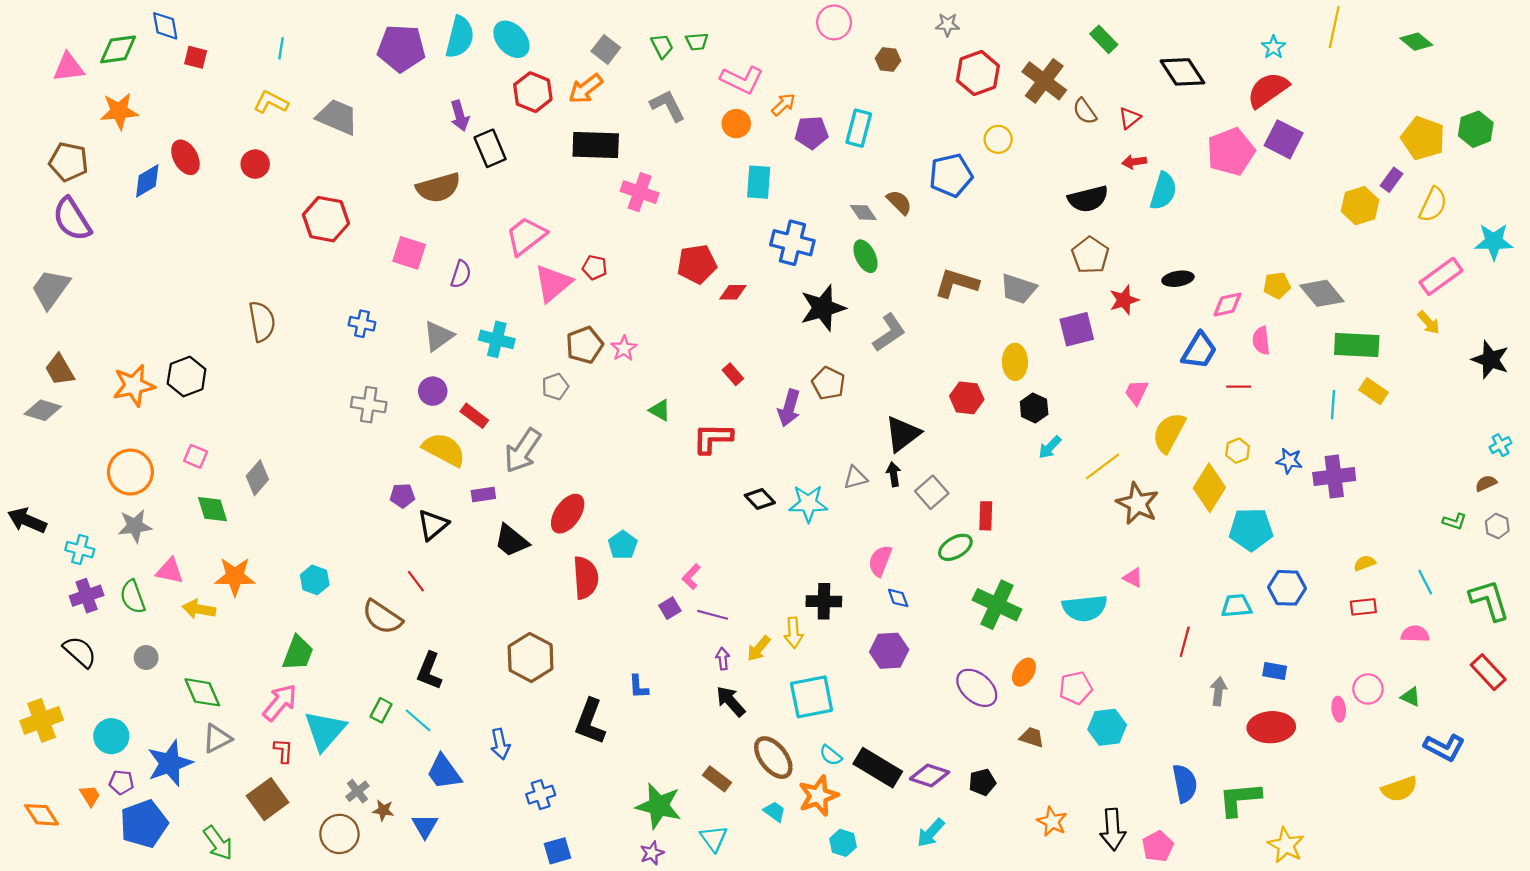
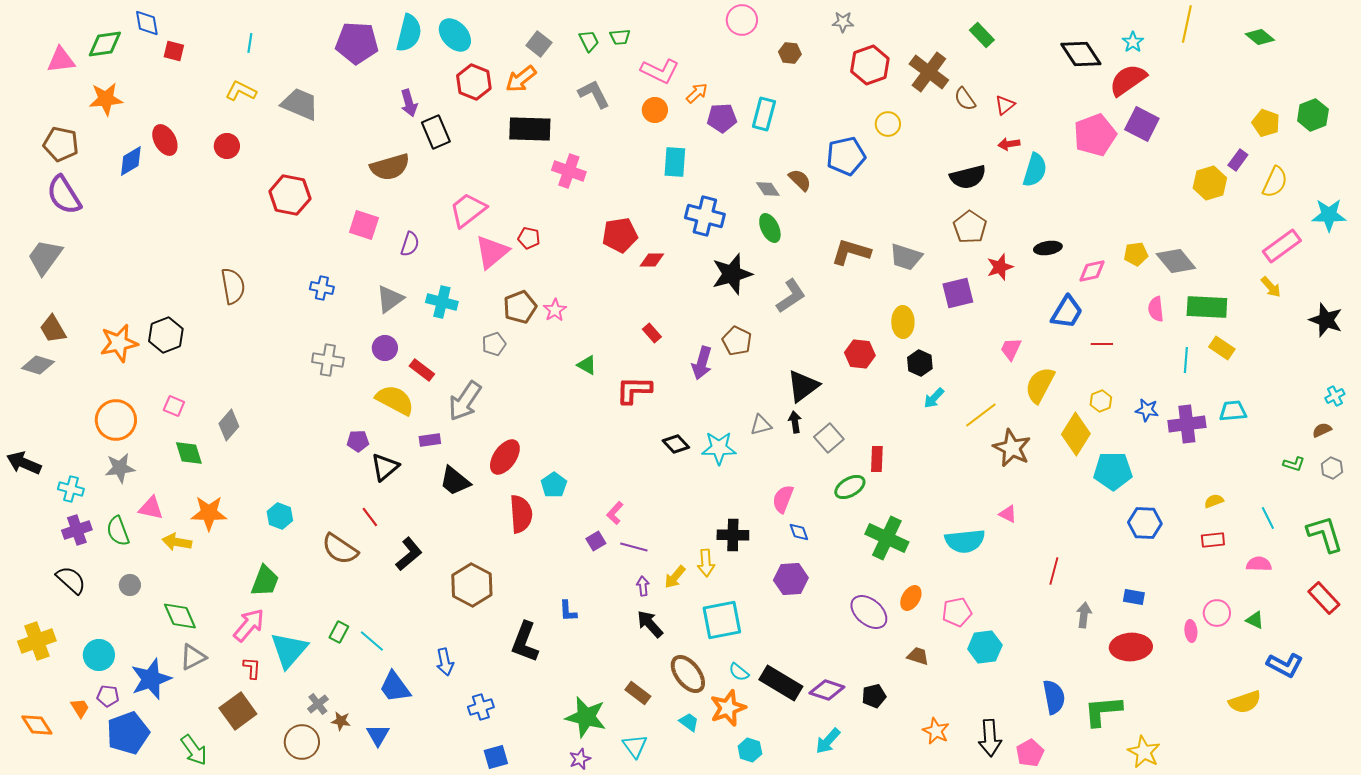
black diamond: (1182, 72) -> (1081, 54), moved
yellow pentagon: (1423, 138) -> (1266, 123), size x0.7
pink semicircle: (1261, 341) -> (1156, 309), moved
cyan trapezoid: (1236, 606) -> (1233, 411), moved
black L-shape: (429, 671) -> (409, 554), moved, turned -152

